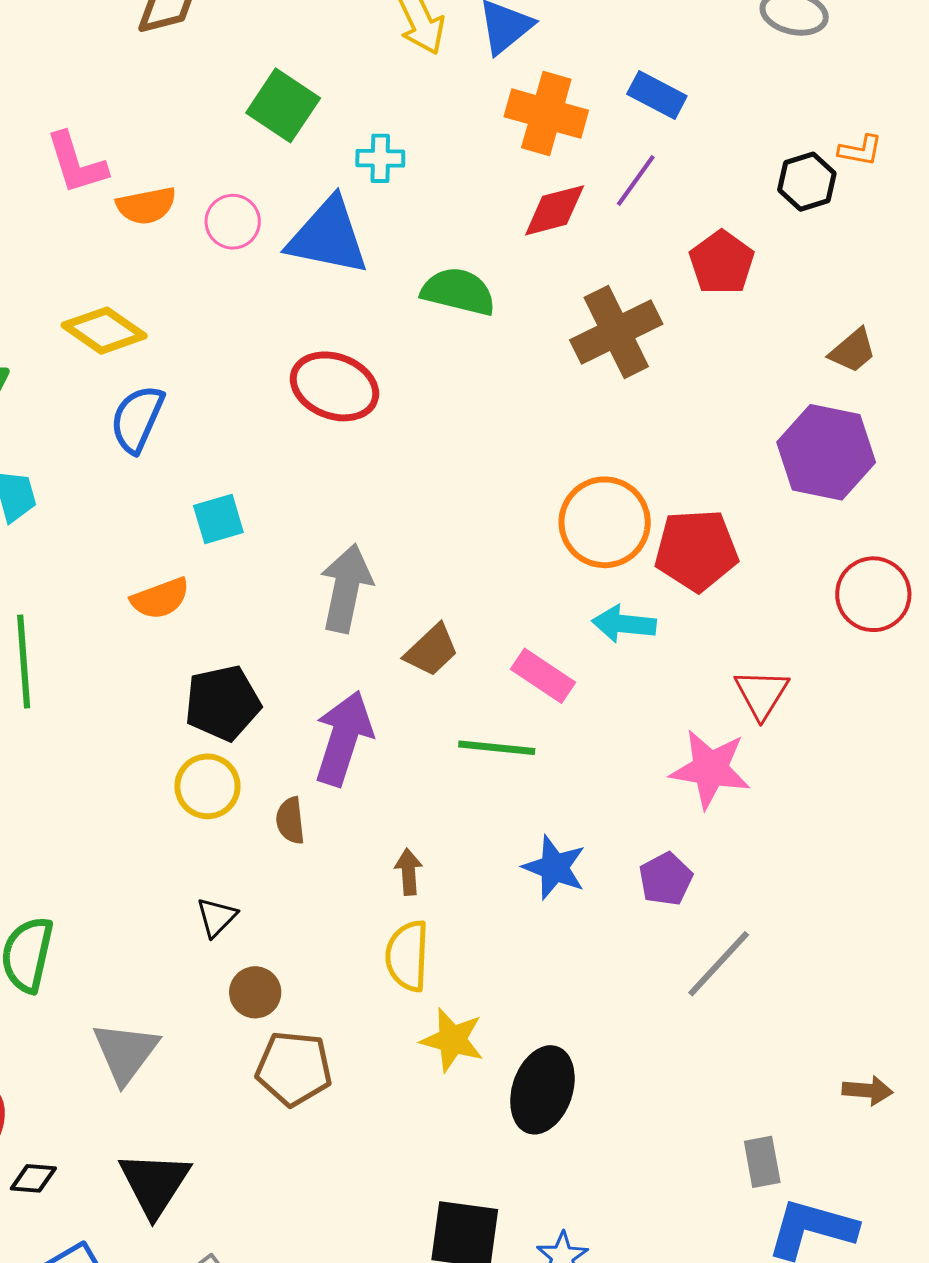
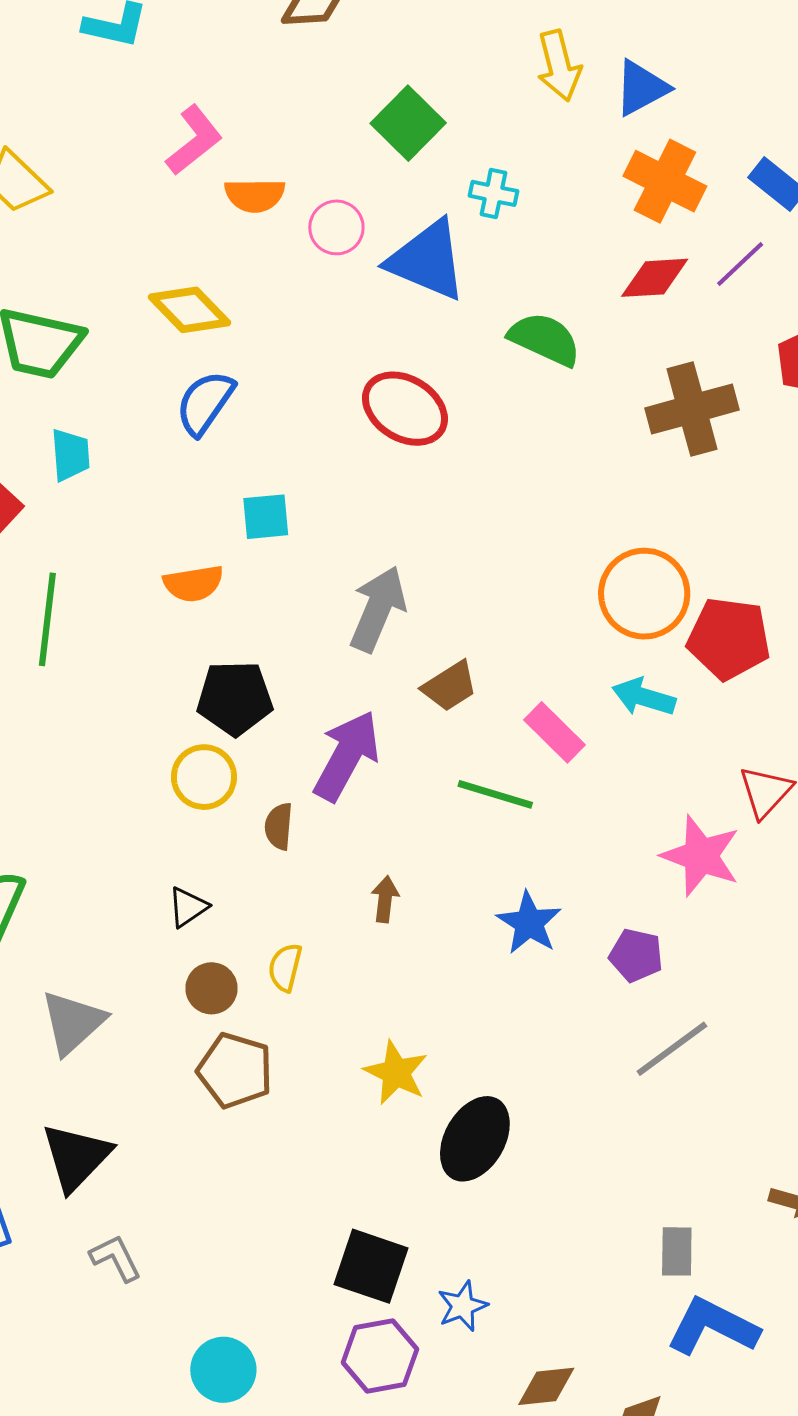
pink L-shape: (76, 163) -> (194, 140), turned -122
purple pentagon: (666, 879) -> (636, 955), turned 30
yellow semicircle: (407, 956) -> (285, 967), moved, size x0.7

